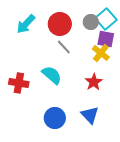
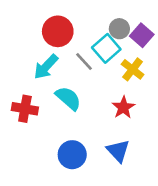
cyan square: (106, 19) -> (106, 48), moved
cyan arrow: (26, 24) -> (46, 67), moved
red circle: (60, 24) -> (58, 31), moved
purple square: (106, 39) -> (142, 35), moved, turned 30

